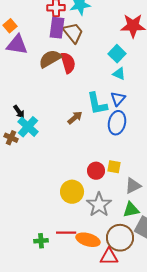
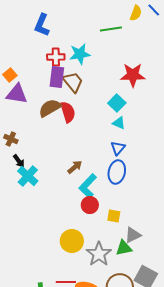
cyan L-shape: (97, 104) -> (88, 186), moved, turned 55
brown cross: (11, 138) -> (11, 139), moved
red circle: (96, 171) -> (90, 205), moved
green triangle: (131, 210) -> (124, 248), moved

